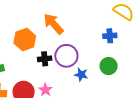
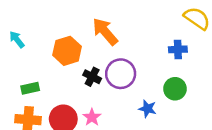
black cross: (45, 59) -> (92, 77), turned 32
blue star: (81, 75) -> (147, 109), moved

